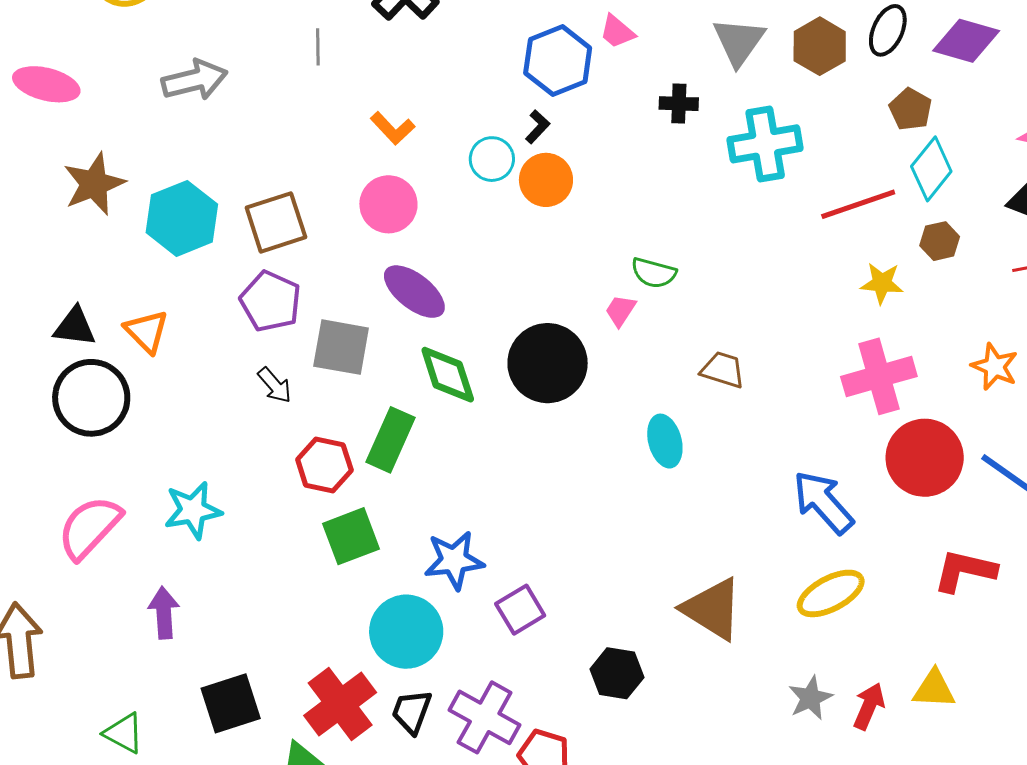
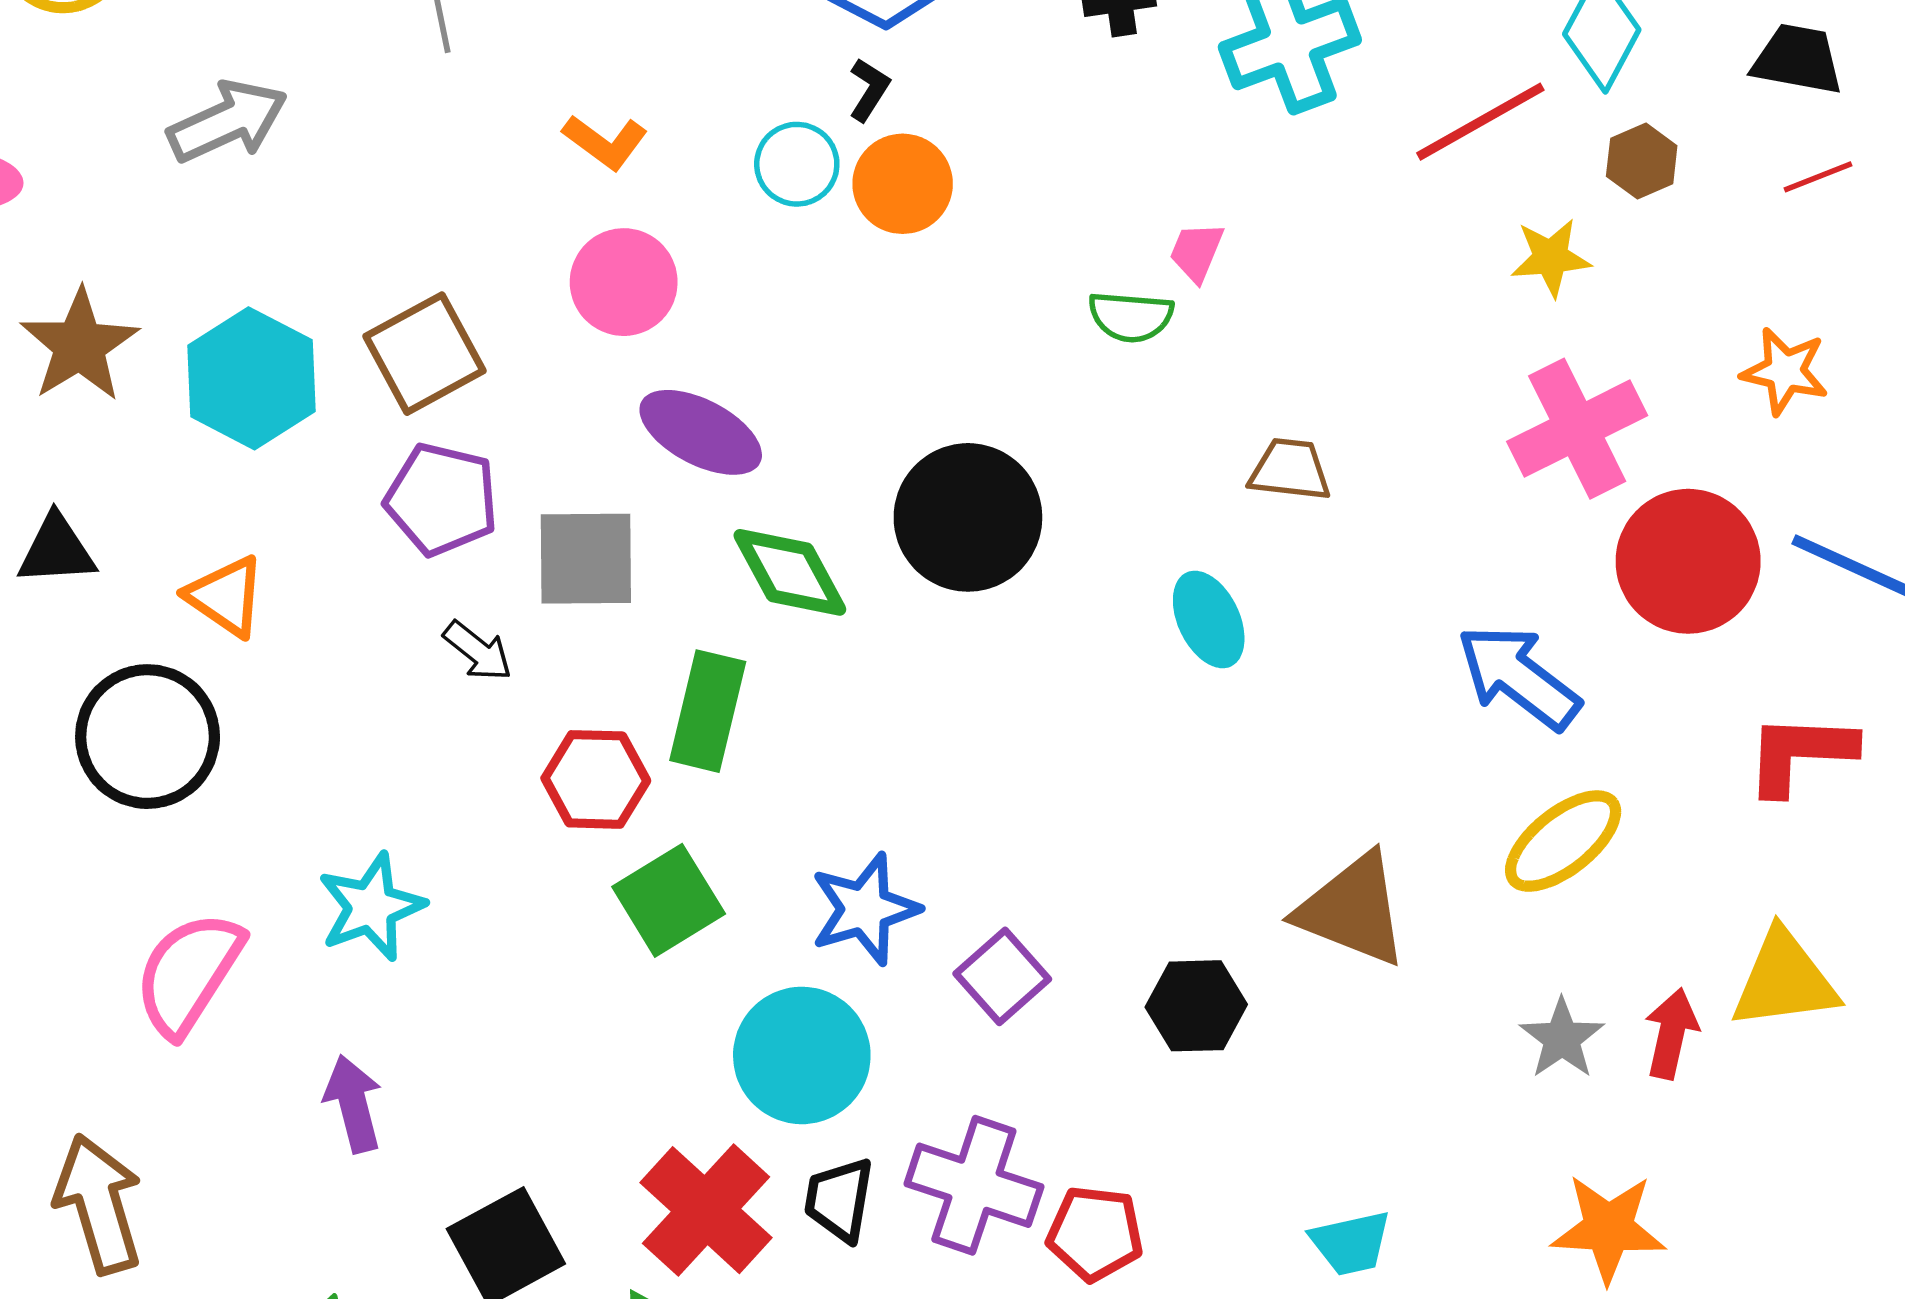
pink trapezoid: (621, 311) -> (1197, 252), moved
black triangle: (75, 327) -> (57, 550), moved
black hexagon: (617, 673) -> (1196, 1006), moved
yellow triangle: (934, 689) -> (1784, 980), size x1.4

